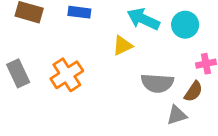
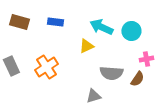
gray triangle: (177, 115) -> (93, 96), moved

